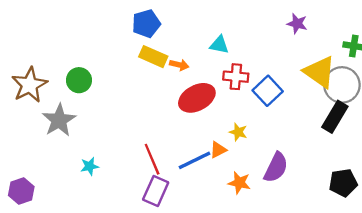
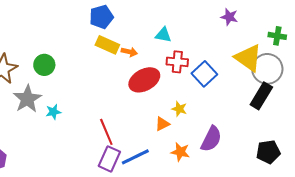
blue line: (195, 160) -> (135, 157), moved
cyan star: (90, 166) -> (53, 112), moved

